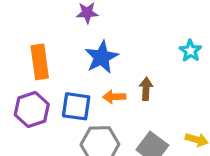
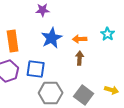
orange arrow: (114, 97) -> (80, 39), moved

